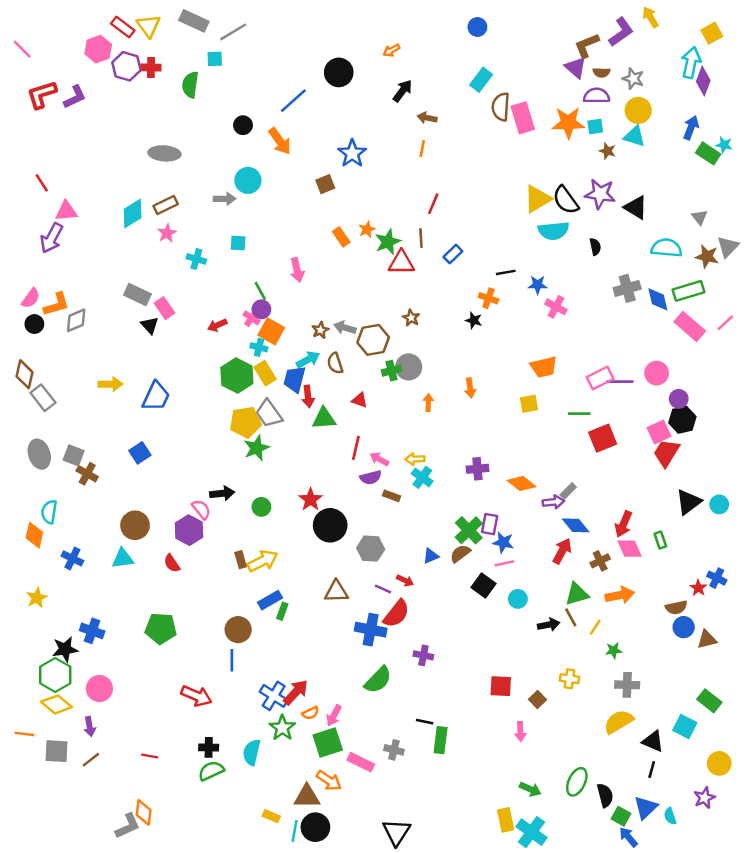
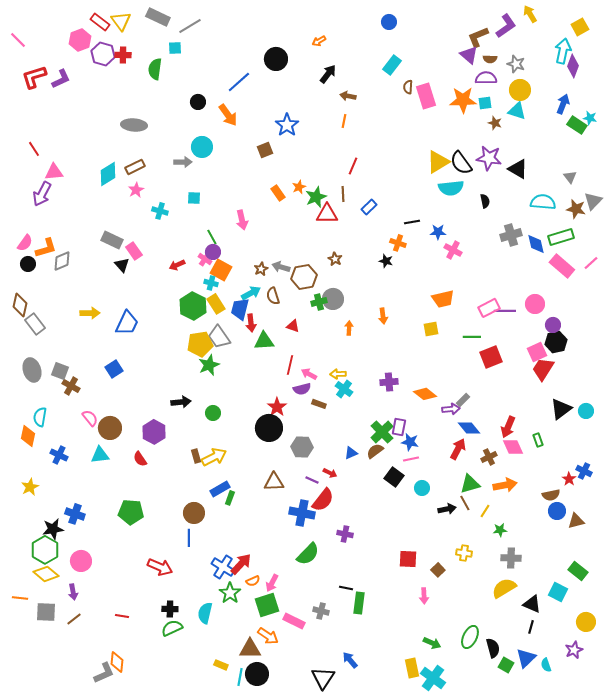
brown semicircle: (501, 107) -> (408, 87), size x0.6
red star: (311, 500) -> (277, 407), moved
pink semicircle: (201, 509) -> (90, 418), moved
blue arrow: (628, 837) -> (350, 660), moved

